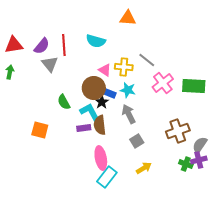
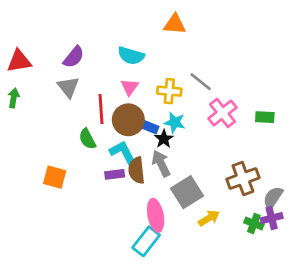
red line: (64, 45) -> (101, 109), moved
purple semicircle: (42, 46) -> (74, 57), moved
pink triangle: (105, 70) -> (130, 87), moved, turned 32
green rectangle: (194, 86) -> (265, 117), size x0.6
black star: (102, 102) -> (164, 139), moved
gray arrow: (129, 114) -> (161, 163), moved
gray square: (137, 141) -> (187, 192), size x1.6
pink ellipse: (101, 158) -> (156, 215), moved
yellow arrow: (144, 168) -> (209, 218), moved

